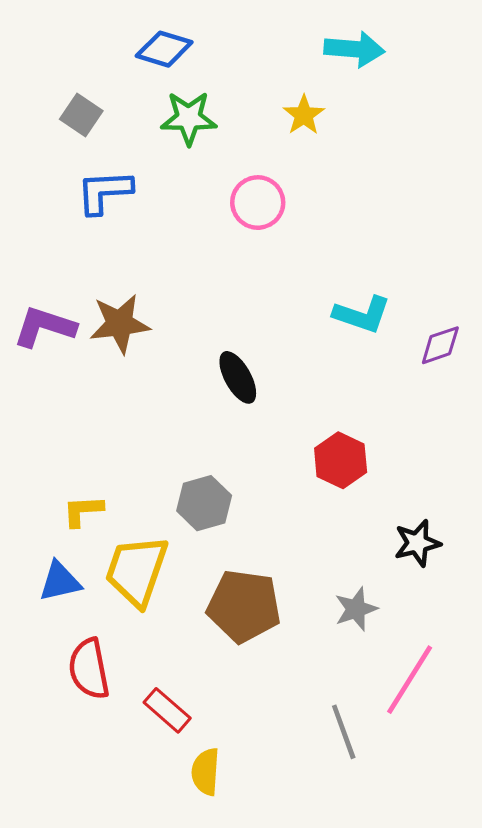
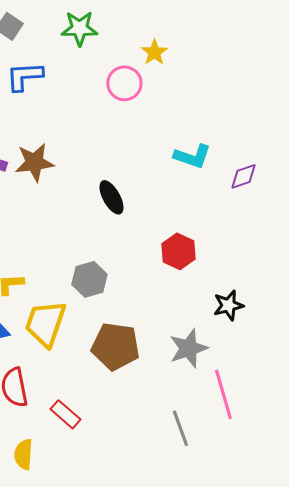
yellow star: (304, 115) -> (154, 52), moved
gray star: (356, 609) -> (188, 348), size x1.4
pink line: (410, 680) -> (223, 394), turned -48
yellow semicircle: (206, 772) -> (23, 454), moved

